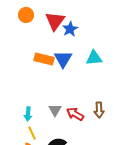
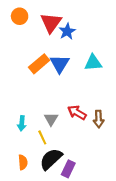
orange rectangle: (44, 59) -> (39, 64), turned -54
red arrow: (75, 114) -> (77, 113), moved
yellow line: (32, 133) -> (42, 137), moved

